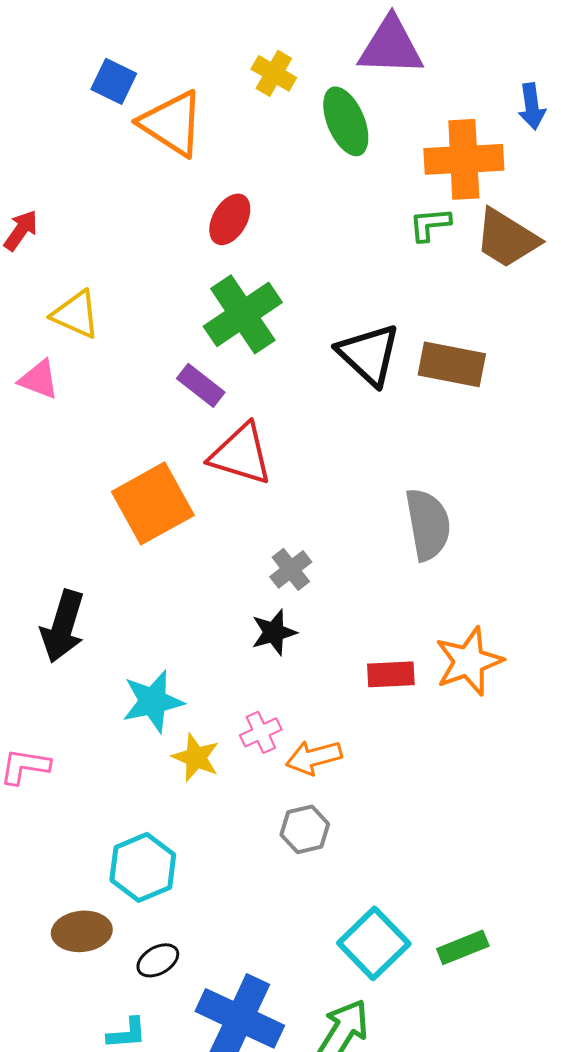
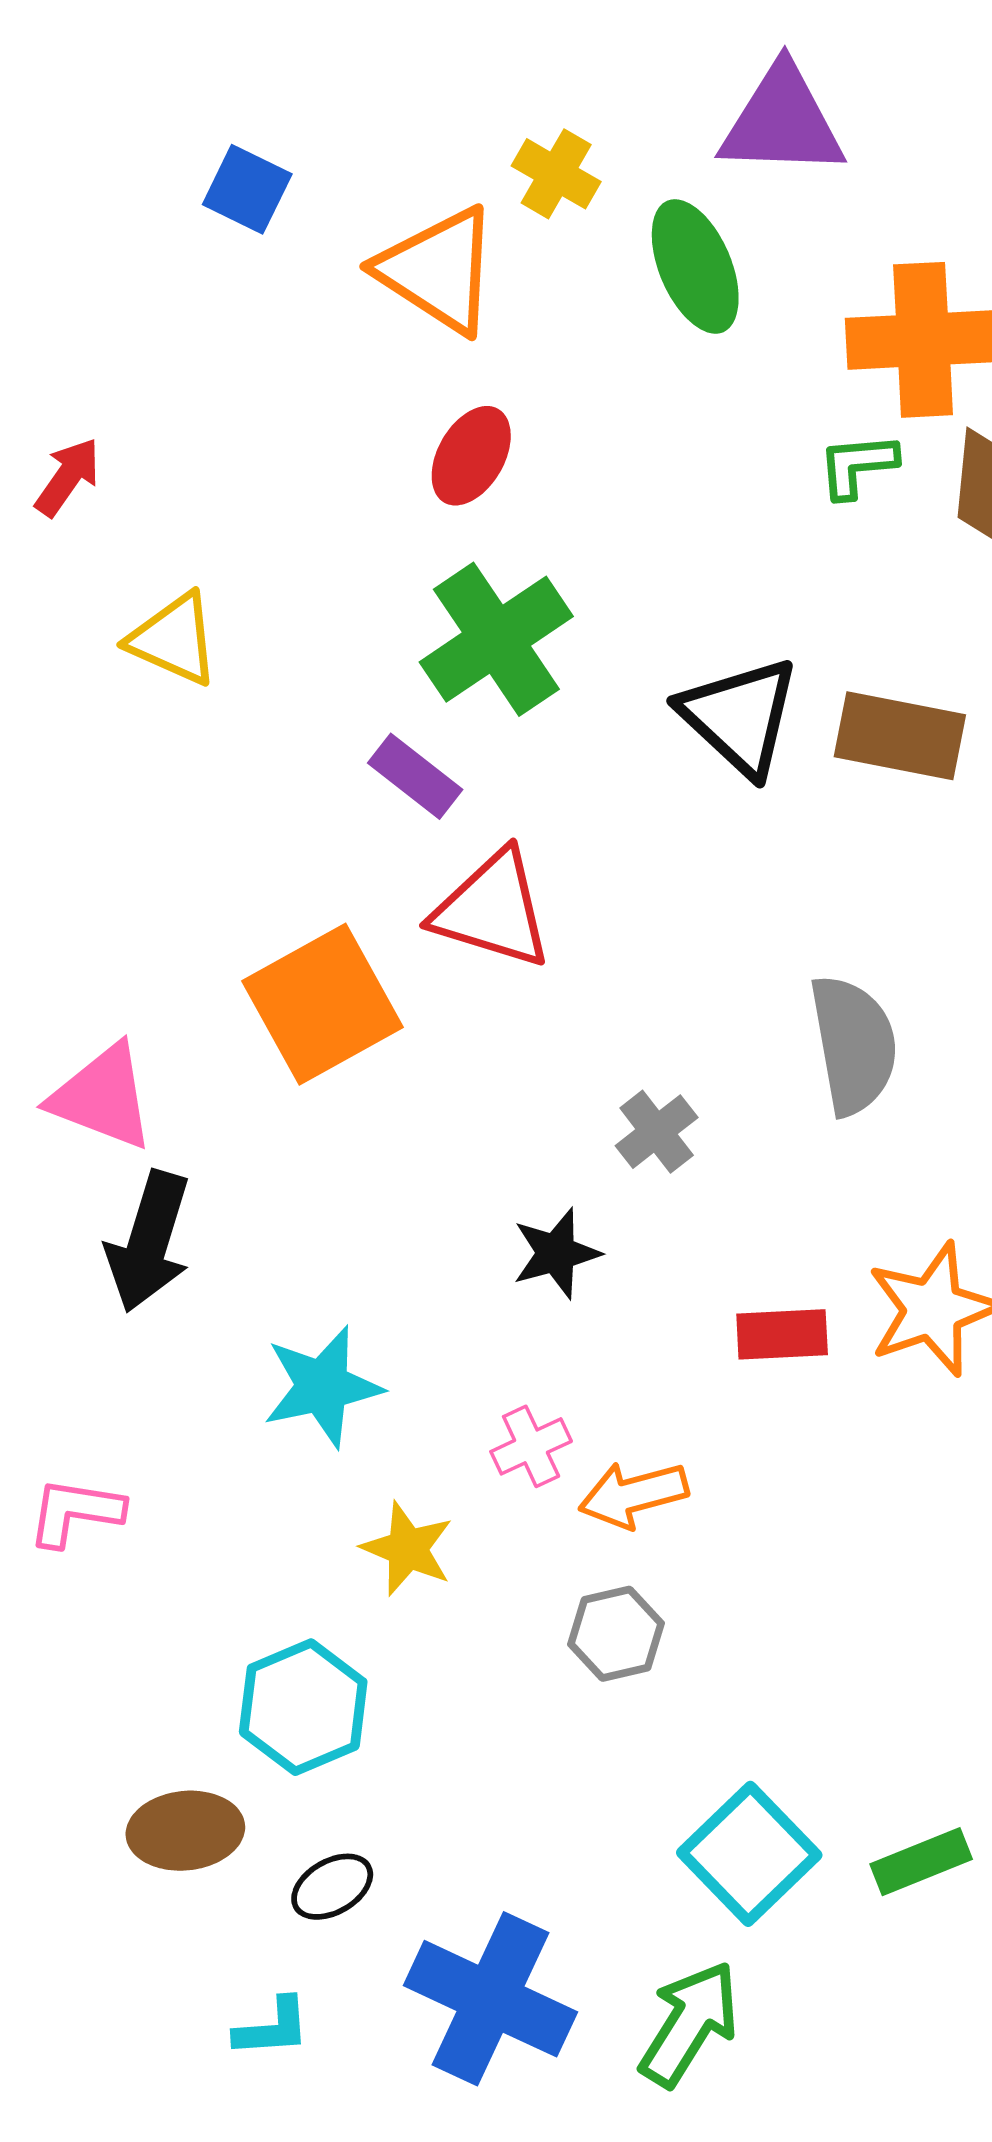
orange triangle: (172, 123) -> (438, 270), moved
pink triangle: (39, 379) -> (102, 1097), moved, size x1.4
gray cross: (291, 569) -> (657, 1132), moved
yellow star: (196, 757) -> (407, 1549), moved

